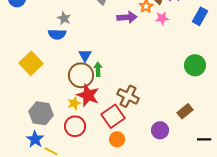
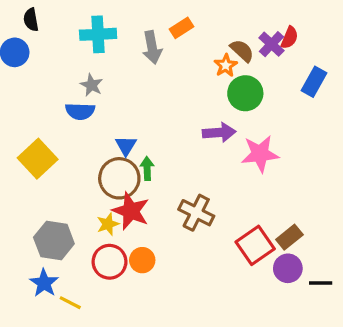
purple arrow: (127, 17) -> (219, 133), moved
pink star: (162, 18) -> (260, 154), moved, size x1.6
green circle: (195, 65) -> (245, 93), moved
red square: (113, 116) -> (255, 245), moved
purple circle: (160, 130) -> (288, 268), moved
orange circle: (117, 139) -> (142, 260), moved

